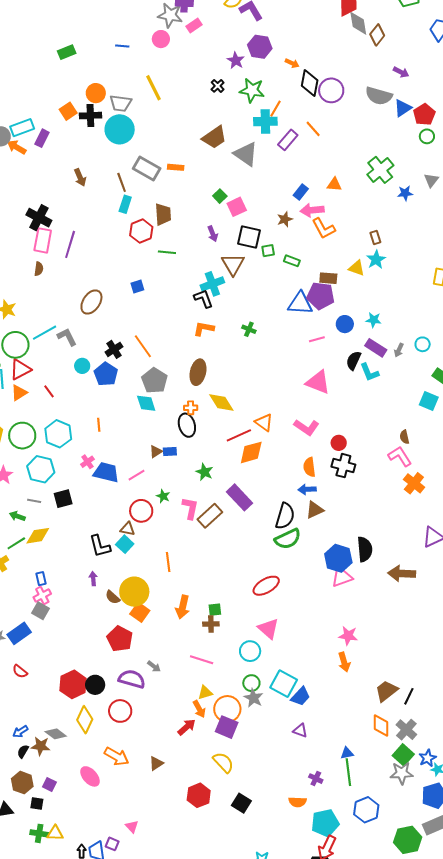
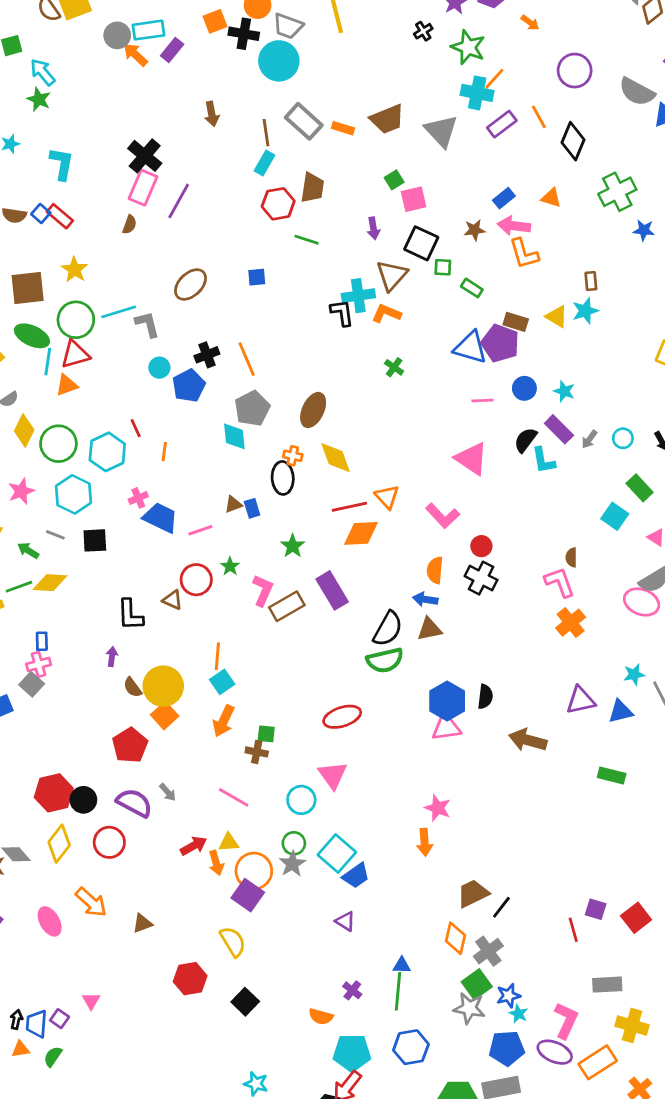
black diamond: (310, 83) -> (573, 141), moved
brown trapezoid: (214, 137) -> (387, 119), moved
orange L-shape: (204, 329) -> (386, 313), moved
red line: (49, 391) -> (136, 428), moved
blue rectangle: (170, 452) -> (252, 508), turned 64
cyan square: (125, 544) -> (222, 682), moved
black semicircle: (365, 549) -> (485, 697), size x0.7
red arrow: (187, 727) -> (194, 846), moved

